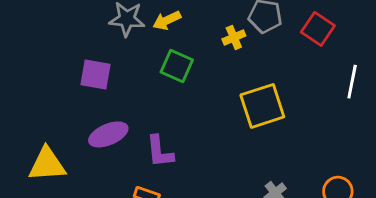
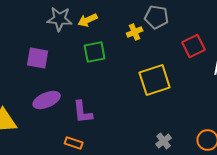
red square: (318, 29) -> (194, 46), moved, turned 30
green square: (177, 66) -> (95, 52), turned -35

